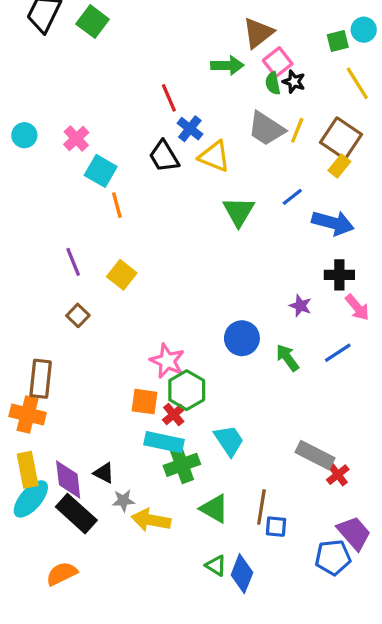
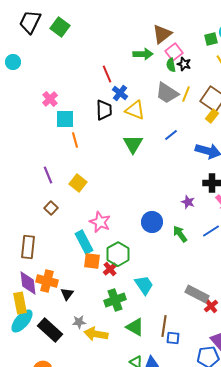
cyan circle: (24, 135) -> (13, 62), moved
black trapezoid: (164, 156) -> (104, 110), turned -150
cyan square: (101, 171) -> (65, 119), turned -30
blue line: (292, 197) -> (171, 135), moved
green triangle: (239, 212) -> (133, 144), moved
pink star: (167, 361) -> (100, 222), moved
orange cross: (28, 415) -> (47, 281), moved
cyan rectangle: (164, 442) -> (84, 242), moved, turned 50
black triangle: (104, 473) -> (67, 294), moved, turned 40
purple diamond: (68, 479) -> (28, 283), moved

